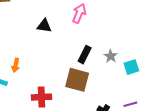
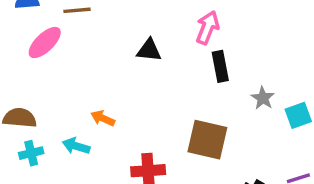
black rectangle: (85, 55) -> (220, 66), moved, turned -36
orange arrow: (16, 65) -> (103, 118), turned 104

